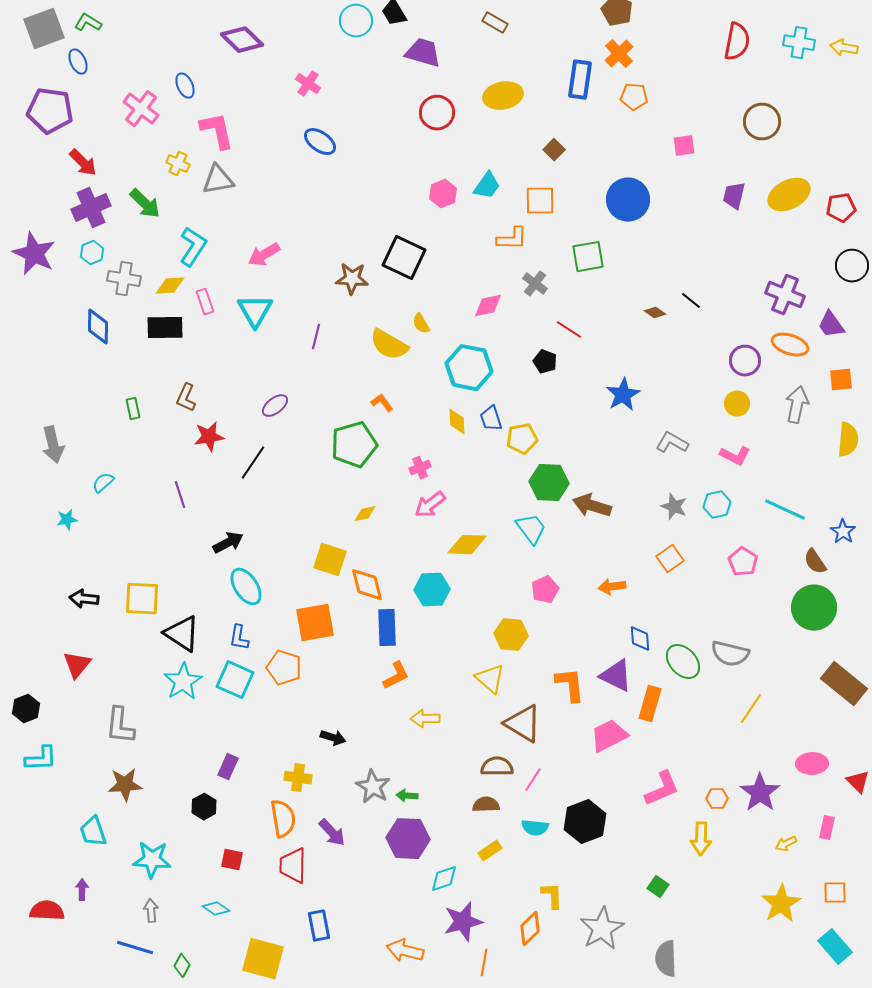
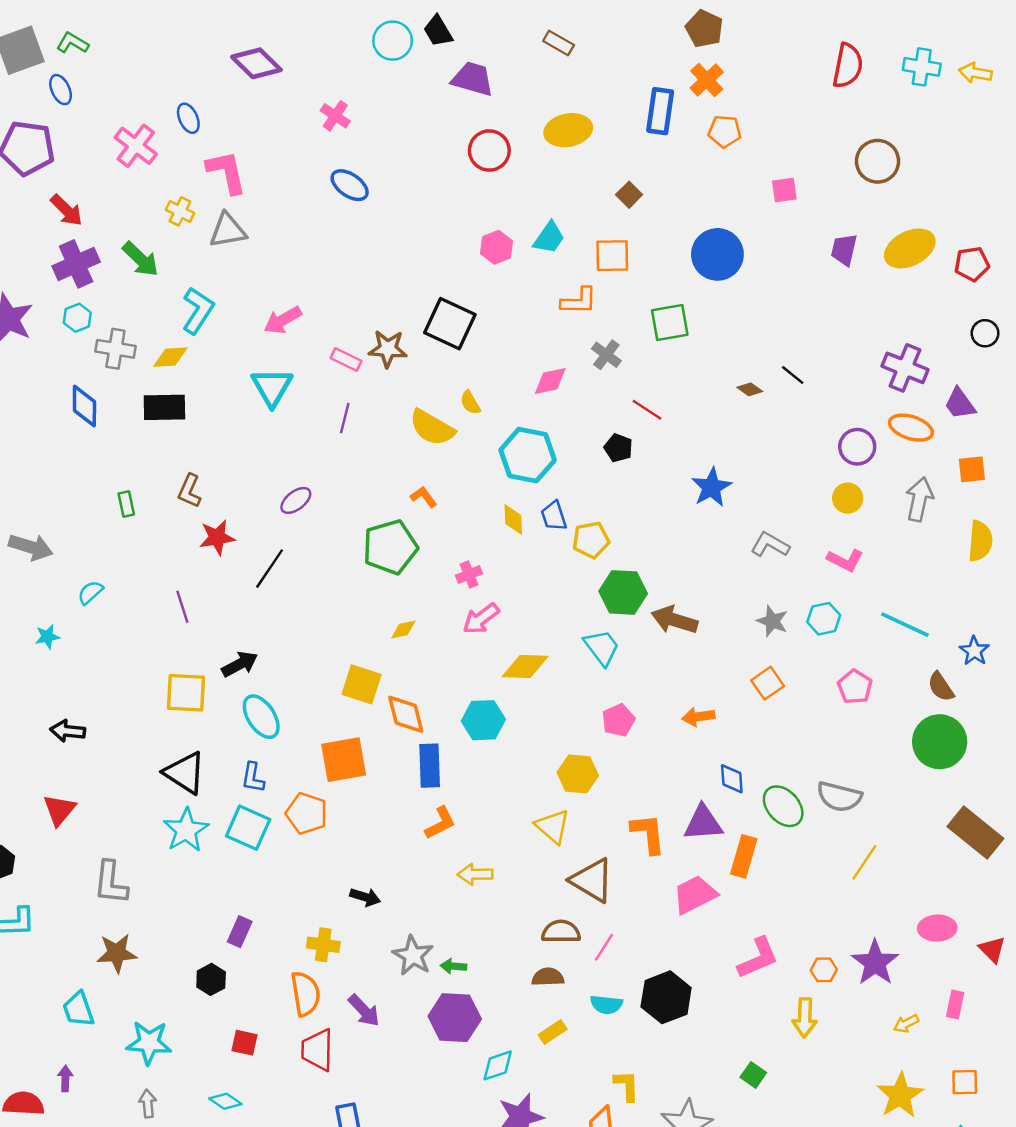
black circle: (852, 266) -> (985, 333), size x0.7
pink rectangle: (205, 302) -> (346, 360), moved, turned -45
gray arrow: (53, 445) -> (31, 547), turned -60
yellow square: (142, 599) -> (186, 693), moved
purple triangle: (616, 676) -> (703, 823), turned -30

